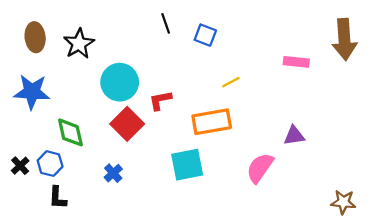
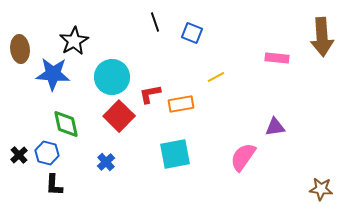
brown ellipse: (35, 37) -> (20, 49), moved
blue star: (32, 92) -> (53, 74), moved
orange rectangle: (212, 122) -> (181, 104), moved, size x0.7

